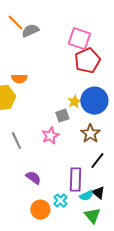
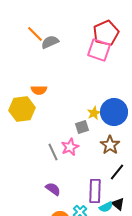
red pentagon: (87, 61) -> (106, 33), moved
gray line: (16, 141) -> (53, 152), moved

